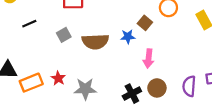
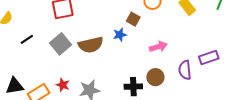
gray square: (64, 35) -> (60, 44), size x1.5
pink arrow: (149, 58) -> (158, 47), moved, turned -102
black cross: (132, 94) -> (133, 87), turned 36

